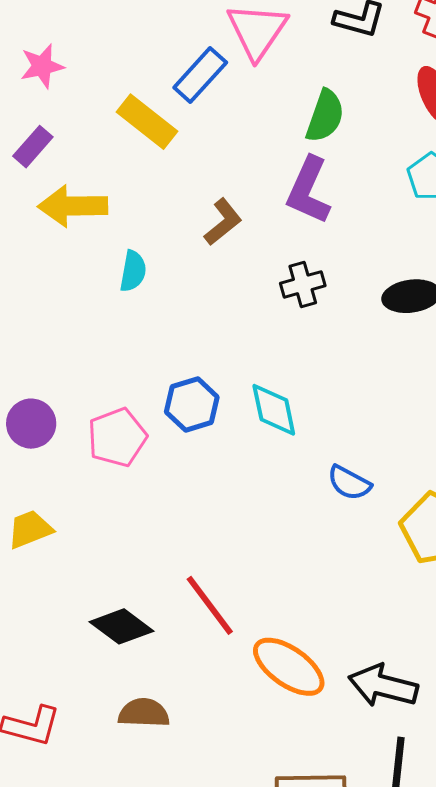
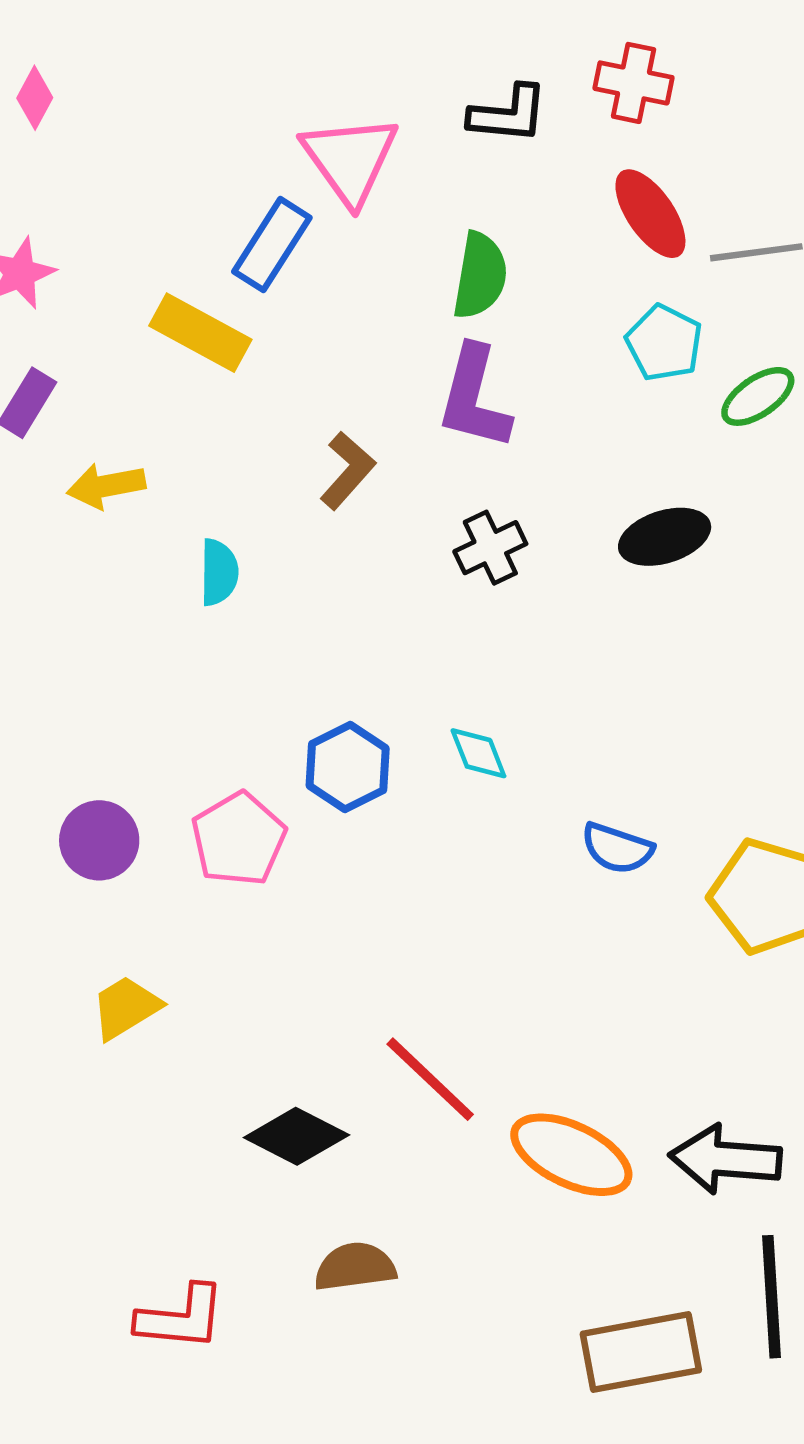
yellow arrow: (73, 206) -> (106, 486), size x0.7
cyan diamond: (274, 410) -> (478, 753), size x0.7

